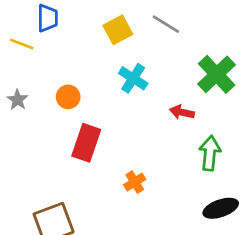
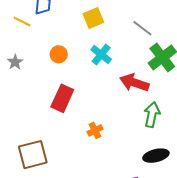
gray line: (166, 24) -> (142, 28), moved
orange circle: (68, 97) -> (59, 54), moved
red arrow: (182, 112) -> (134, 83), size x1.6

